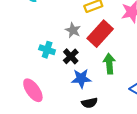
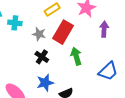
cyan cross: (47, 50) -> (15, 23), moved
blue star: (81, 79) -> (45, 83), moved

